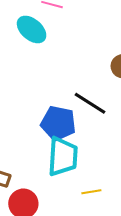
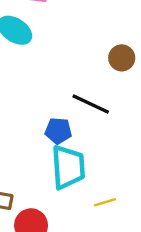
blue pentagon: (58, 123) -> (58, 131), size x0.7

